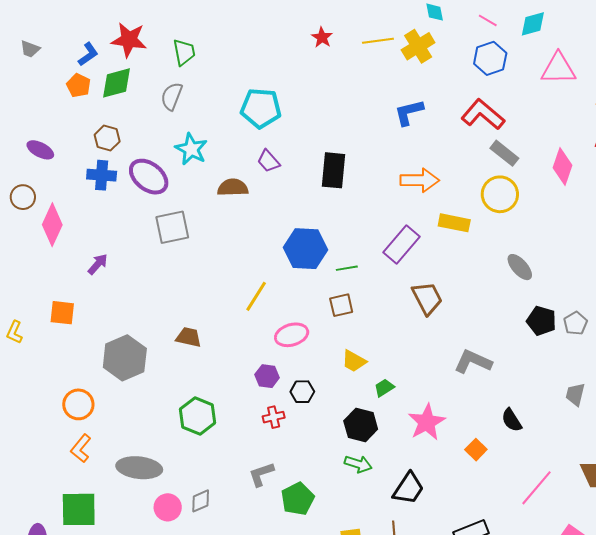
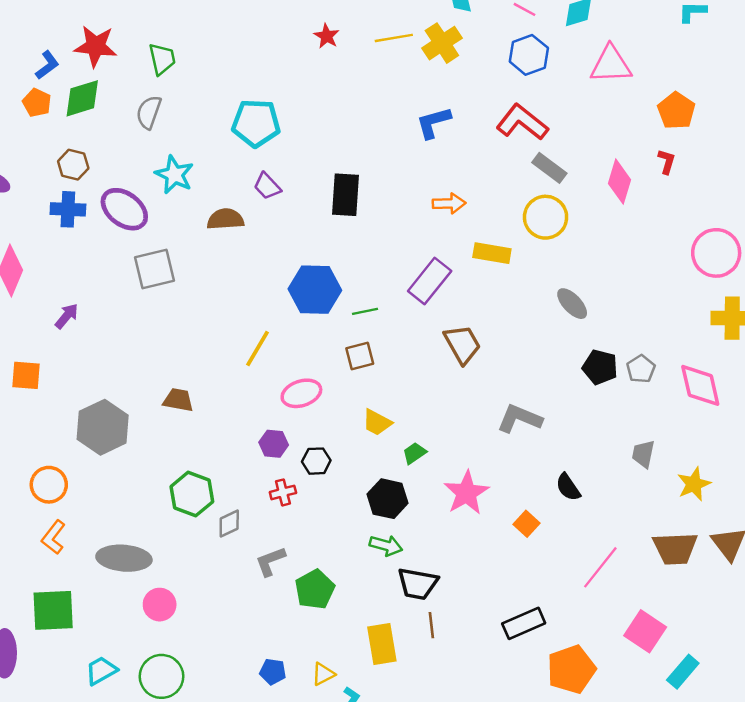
orange arrow: (420, 180) -> (449, 203), size x0.7
black trapezoid: (408, 488) -> (418, 584), moved, turned 69
gray diamond: (201, 501) -> (229, 524), moved

